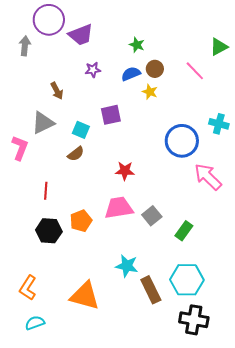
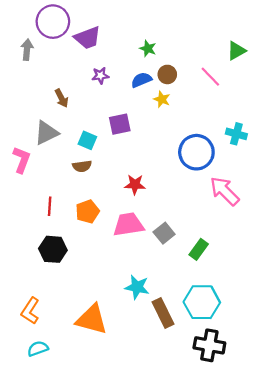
brown semicircle: (76, 154) -> (82, 166), turned 30
orange pentagon: (81, 221) -> (87, 212), moved

